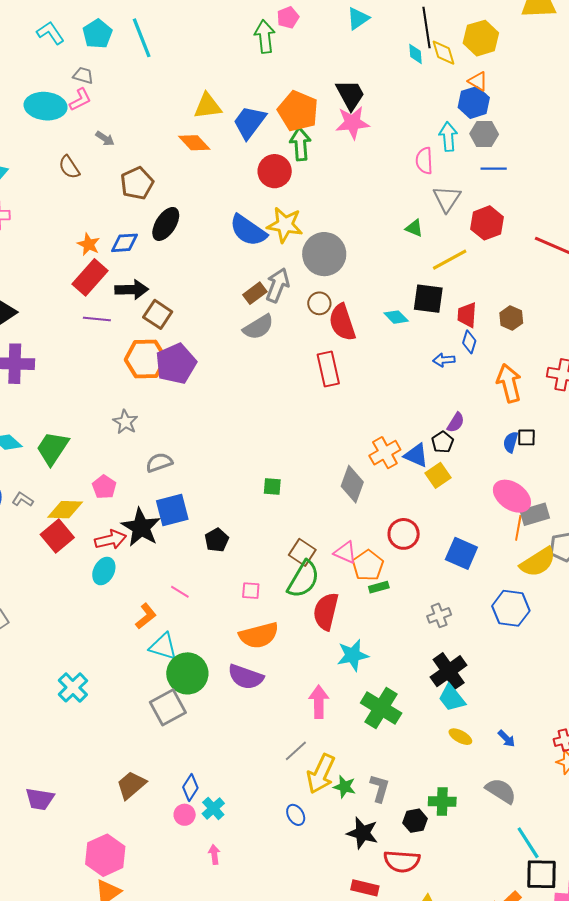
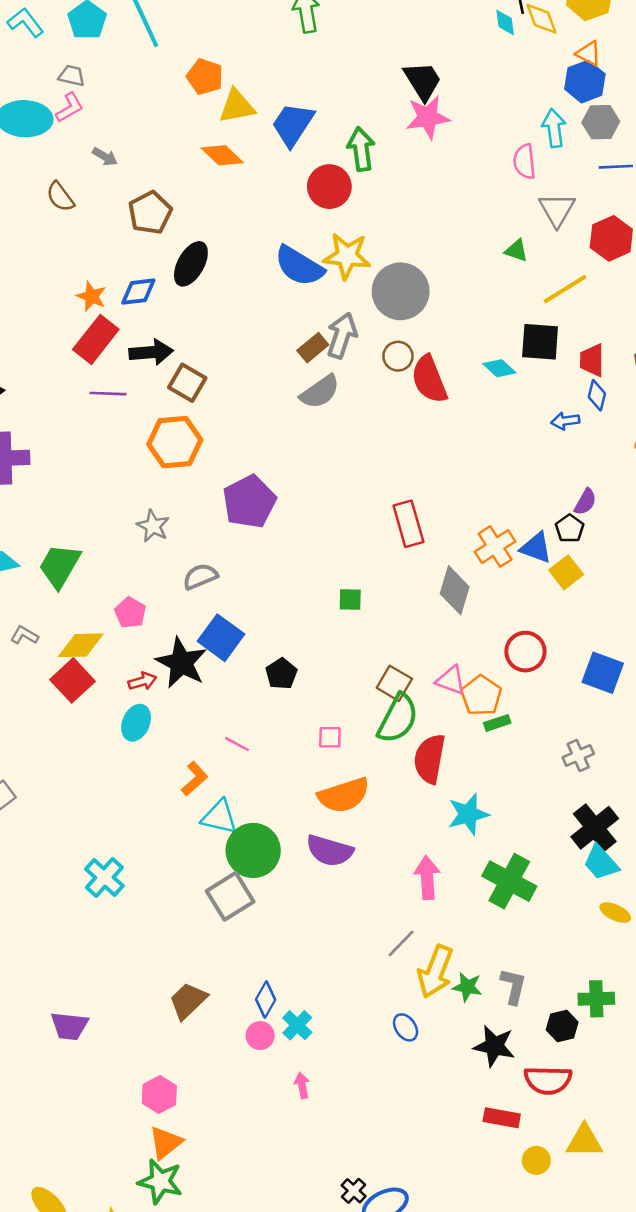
orange pentagon: (298, 111) -> (205, 77), moved, size x0.7
purple pentagon: (176, 364) -> (249, 502), moved
red rectangle: (328, 369) -> (408, 524), moved
blue square: (172, 510) -> (221, 638), turned -36
red arrow: (110, 540) -> (142, 681), size x0.7
pink hexagon: (105, 855) -> (159, 1095), size x0.7

